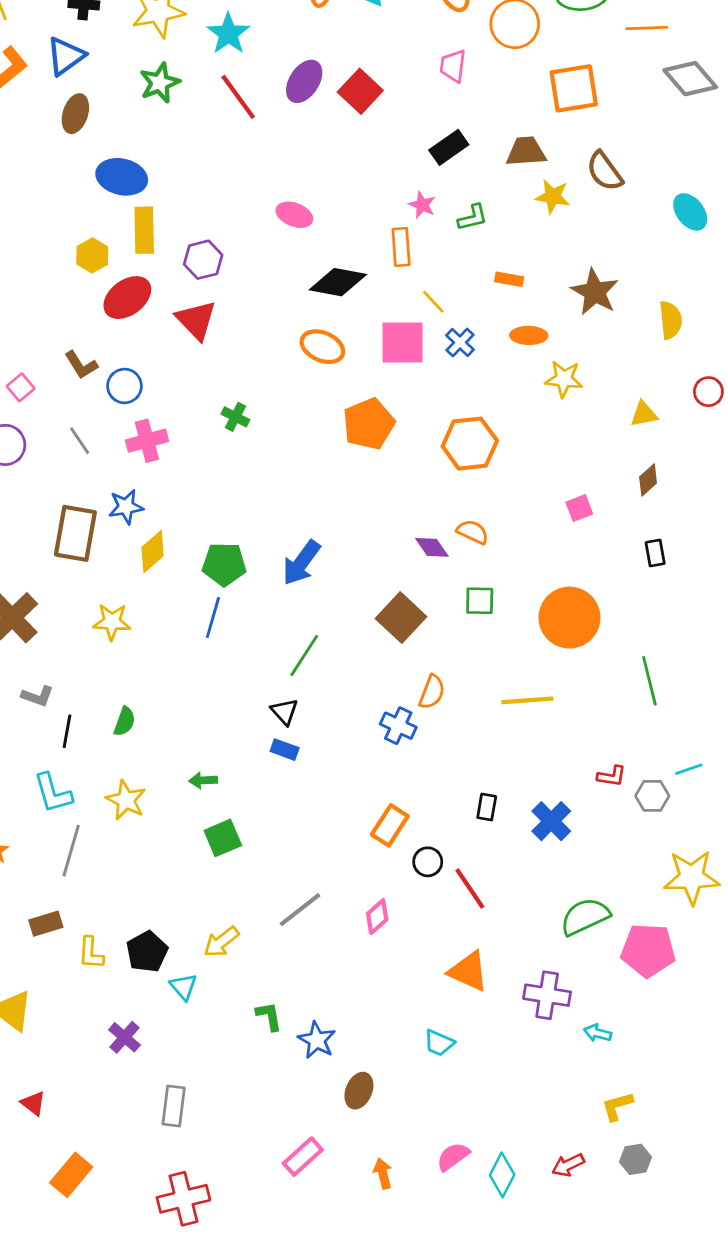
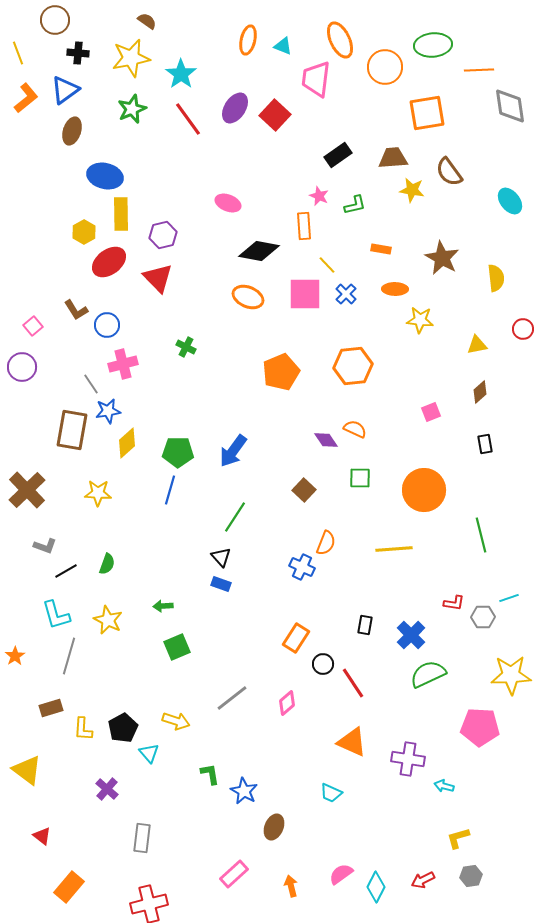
pink trapezoid: (453, 66) -> (316, 79), moved, size x1.5
gray diamond: (690, 79) -> (510, 106), turned 33
orange pentagon: (369, 424) -> (281, 372), moved
gray line: (80, 441) -> (91, 384), moved
brown square: (401, 618) -> (304, 490), size x0.7
black line: (67, 731) -> (66, 571), turned 50
green semicircle: (585, 917) -> (428, 674), moved
yellow arrow: (221, 942) -> (176, 721), turned -124

